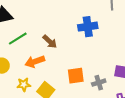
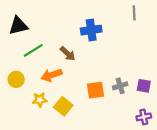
blue cross: (88, 27) -> (91, 30), moved
gray cross: (99, 83) -> (120, 86), moved

